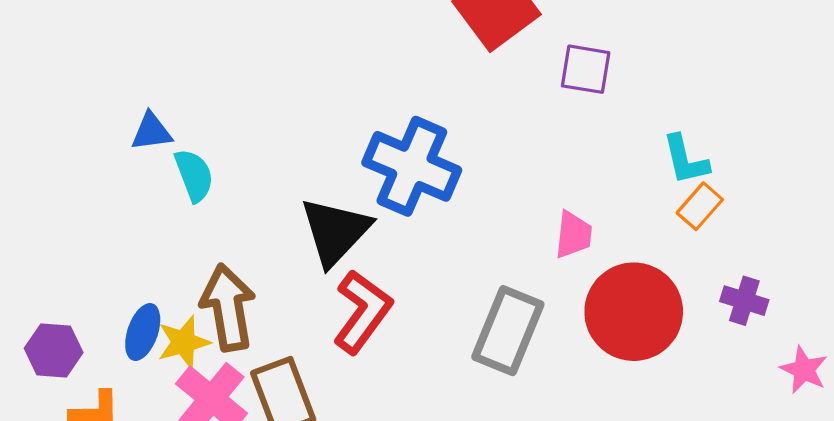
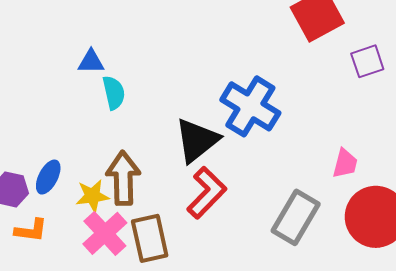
purple square: (586, 69) -> (367, 61), turned -36
blue ellipse: (143, 332) -> (48, 177), moved

